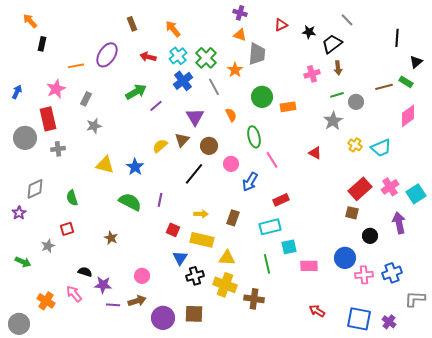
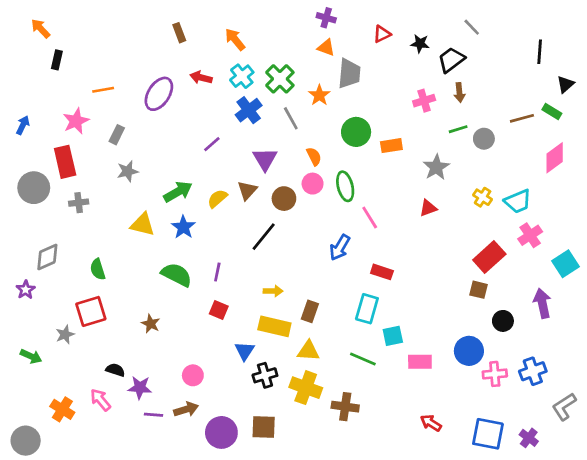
purple ellipse: (107, 55) -> (159, 94), moved
green arrow: (136, 92) -> (178, 192), moved
gray star: (333, 121) -> (436, 167), moved
red triangle: (315, 153) -> (428, 208), turned -48
pink circle: (231, 164) -> (313, 184), moved
pink cross: (390, 187) -> (530, 235), moved
red rectangle: (281, 200) -> (382, 272), turned 42
brown rectangle: (233, 218) -> (310, 311), moved
cyan rectangle: (270, 227) -> (367, 309), turned -60
red square: (67, 229) -> (91, 311), size x1.6
red square: (173, 230) -> (219, 310), moved
green line: (267, 264) -> (363, 359), turned -54
gray L-shape: (415, 299) -> (564, 407), turned -35

